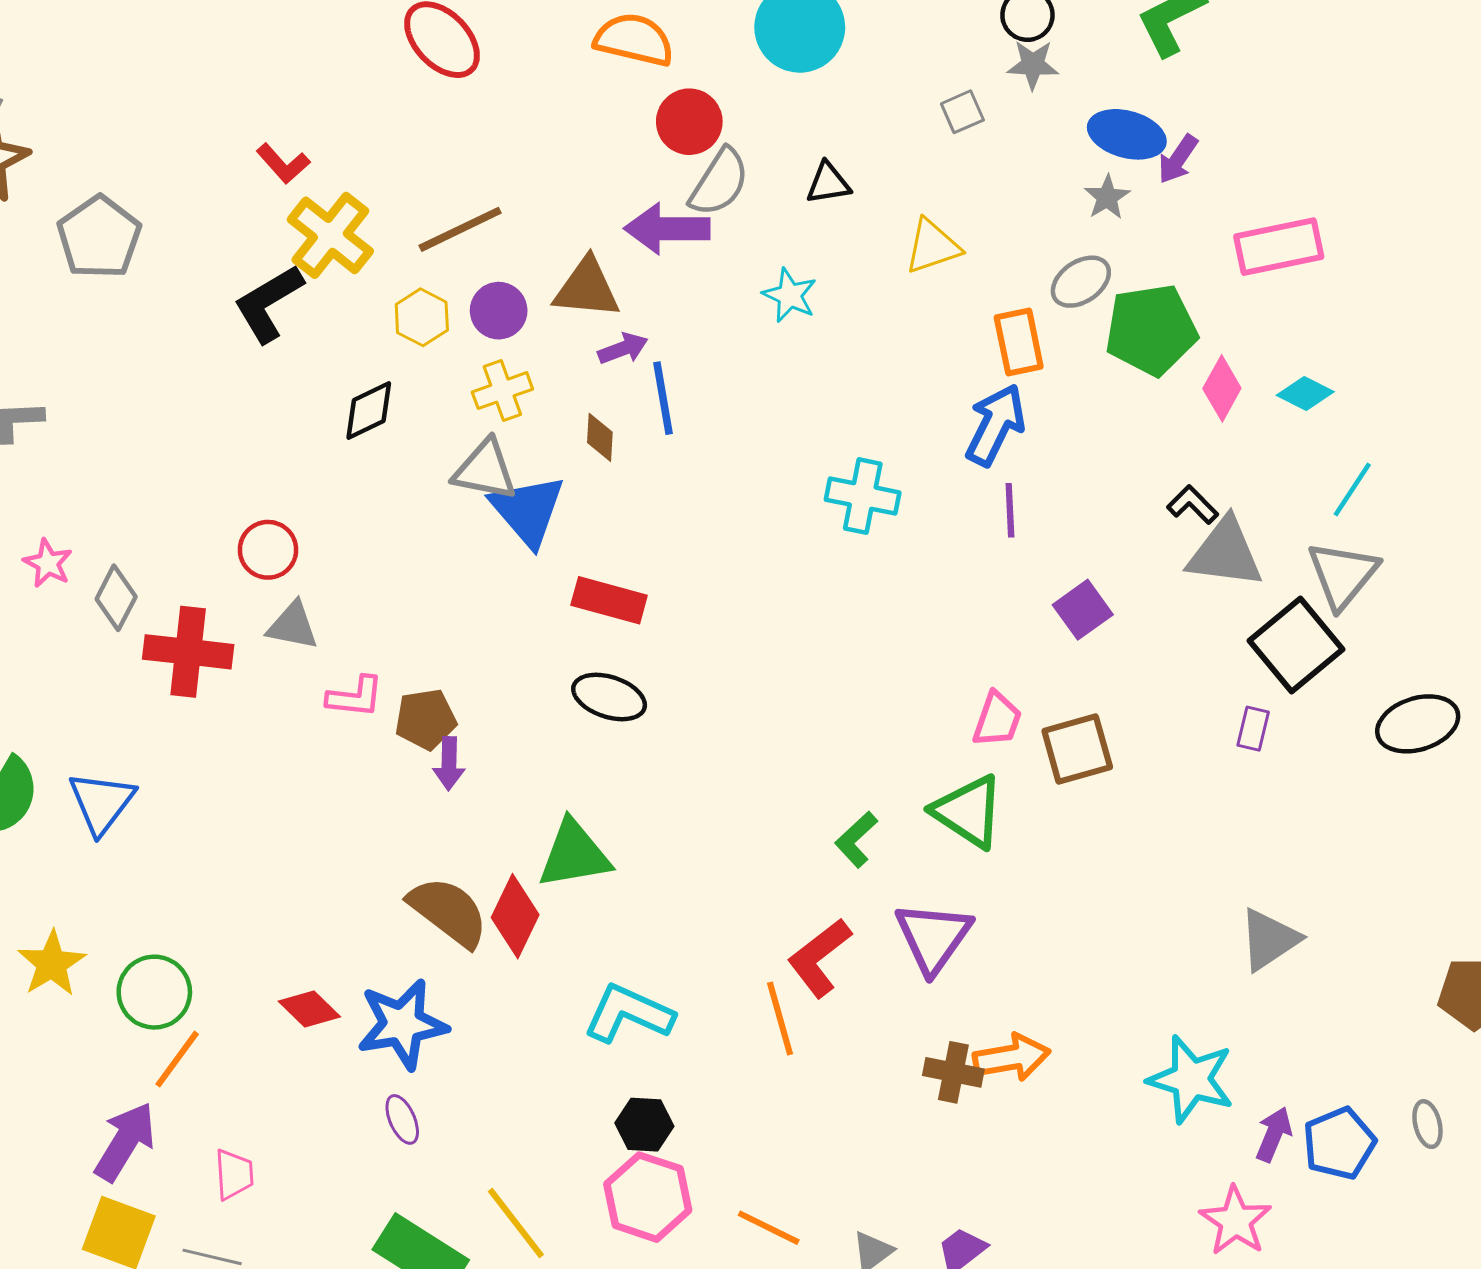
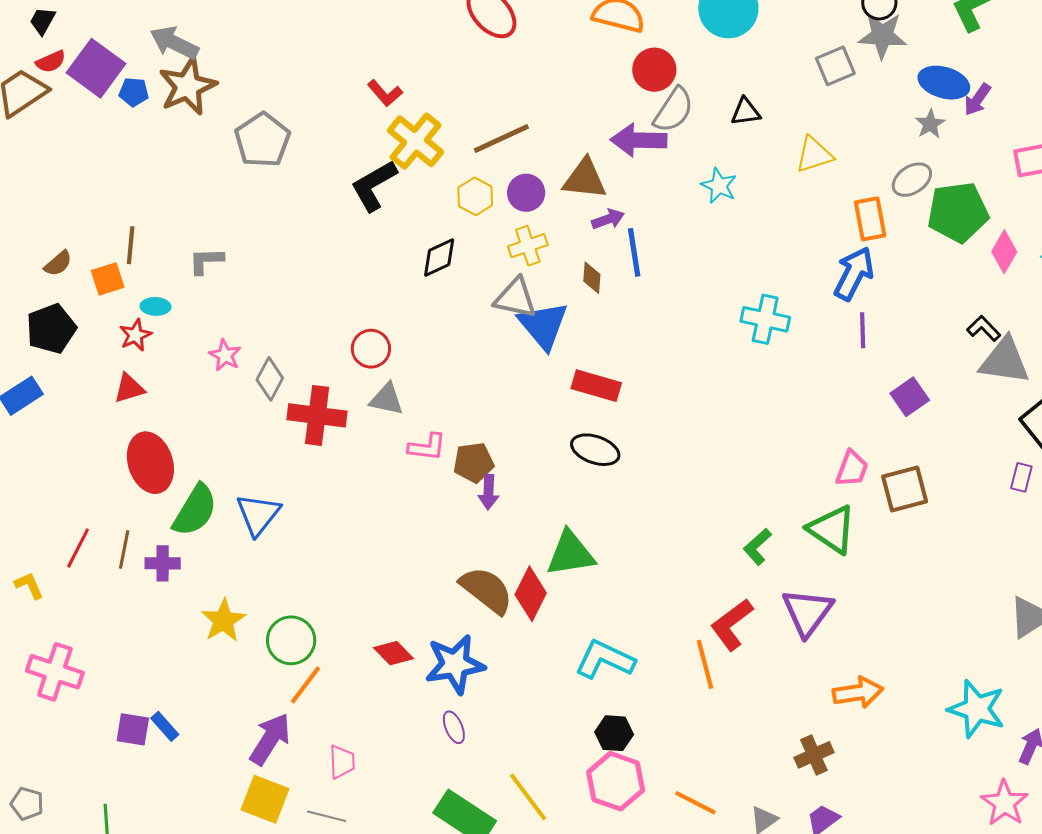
gray star: (1033, 65) -> (882, 35), size x1.4
gray square: (962, 112) -> (835, 66), size x1.4
brown cross: (953, 1072) -> (814, 755), moved, turned -36

